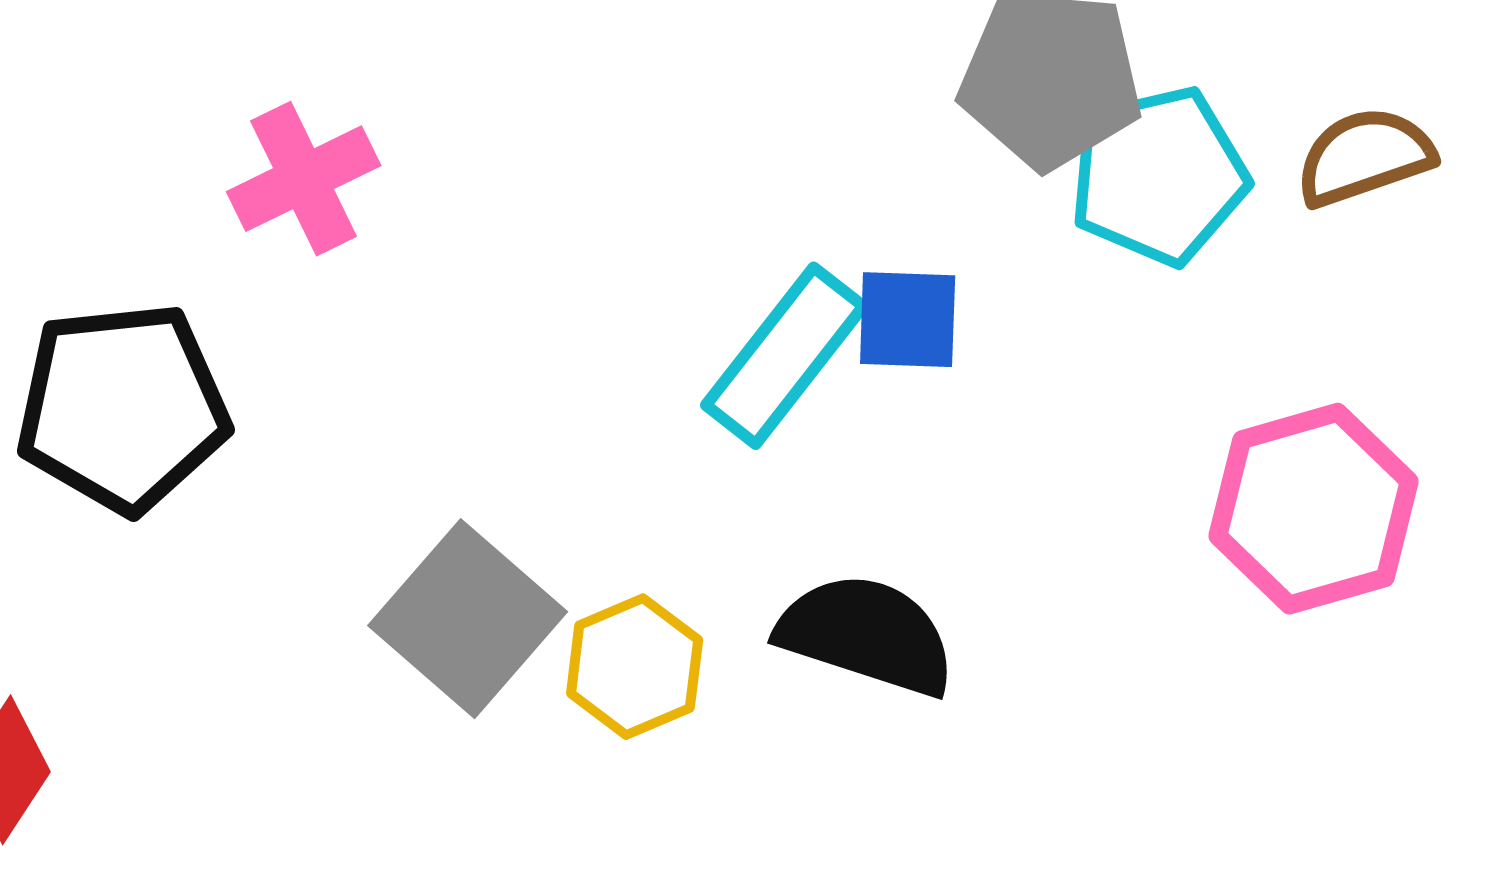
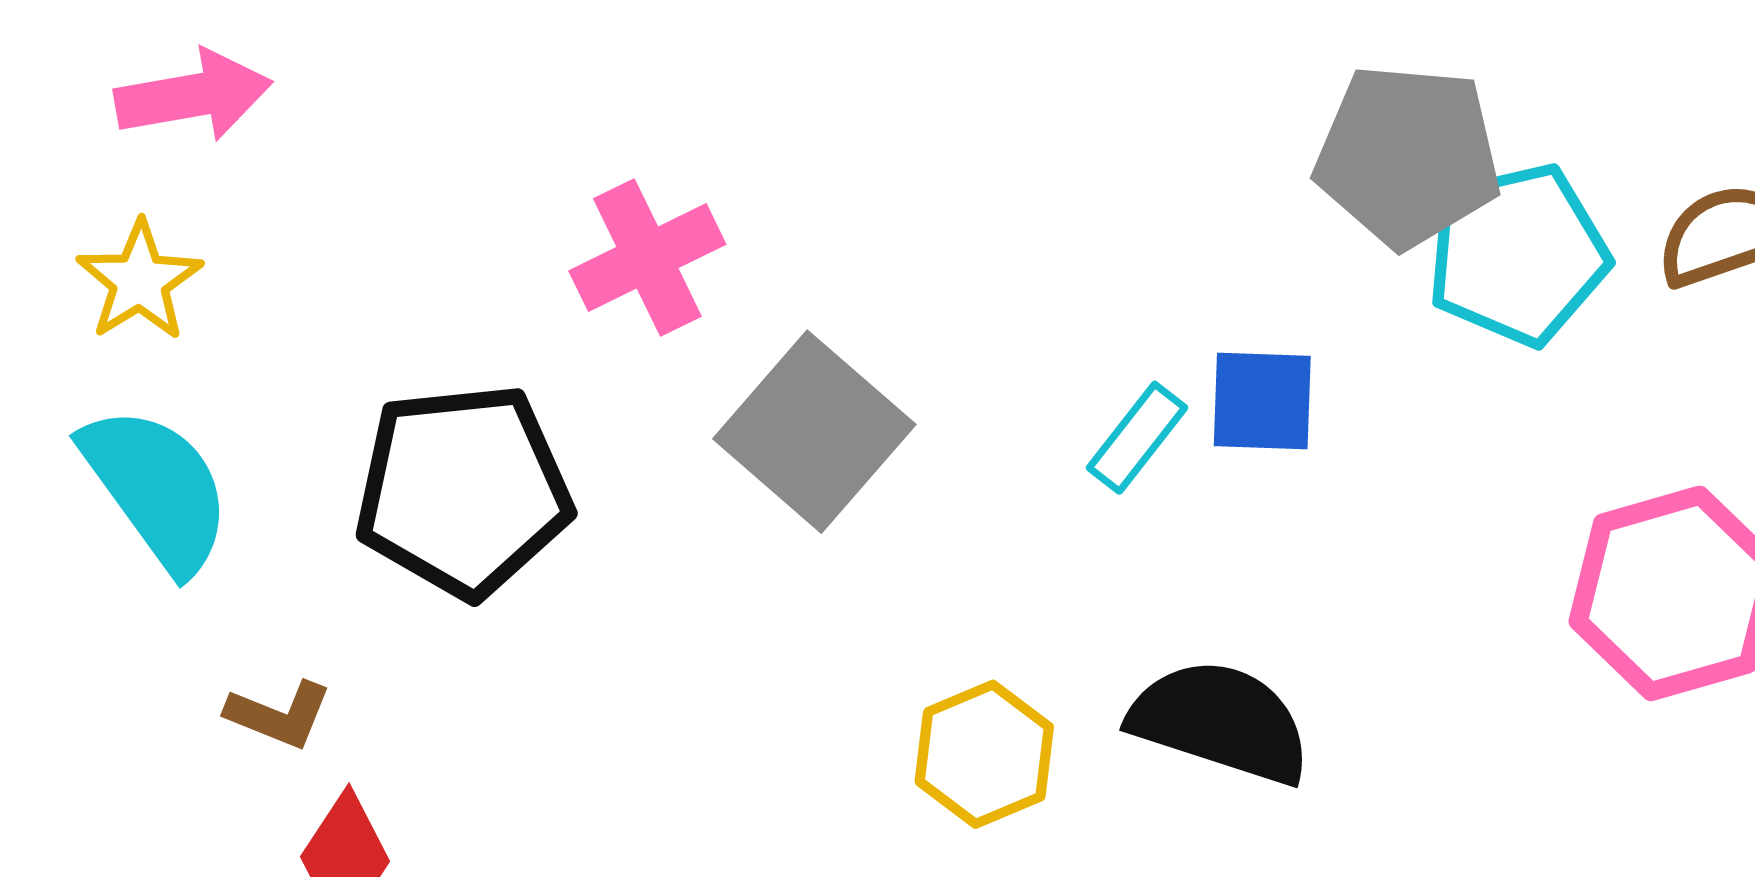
cyan rectangle: (785, 356) -> (1137, 438), size x0.6
gray square: (468, 619) -> (814, 432), moved

